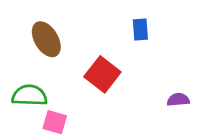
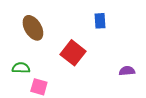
green semicircle: (29, 95) -> (21, 68), size x0.7

